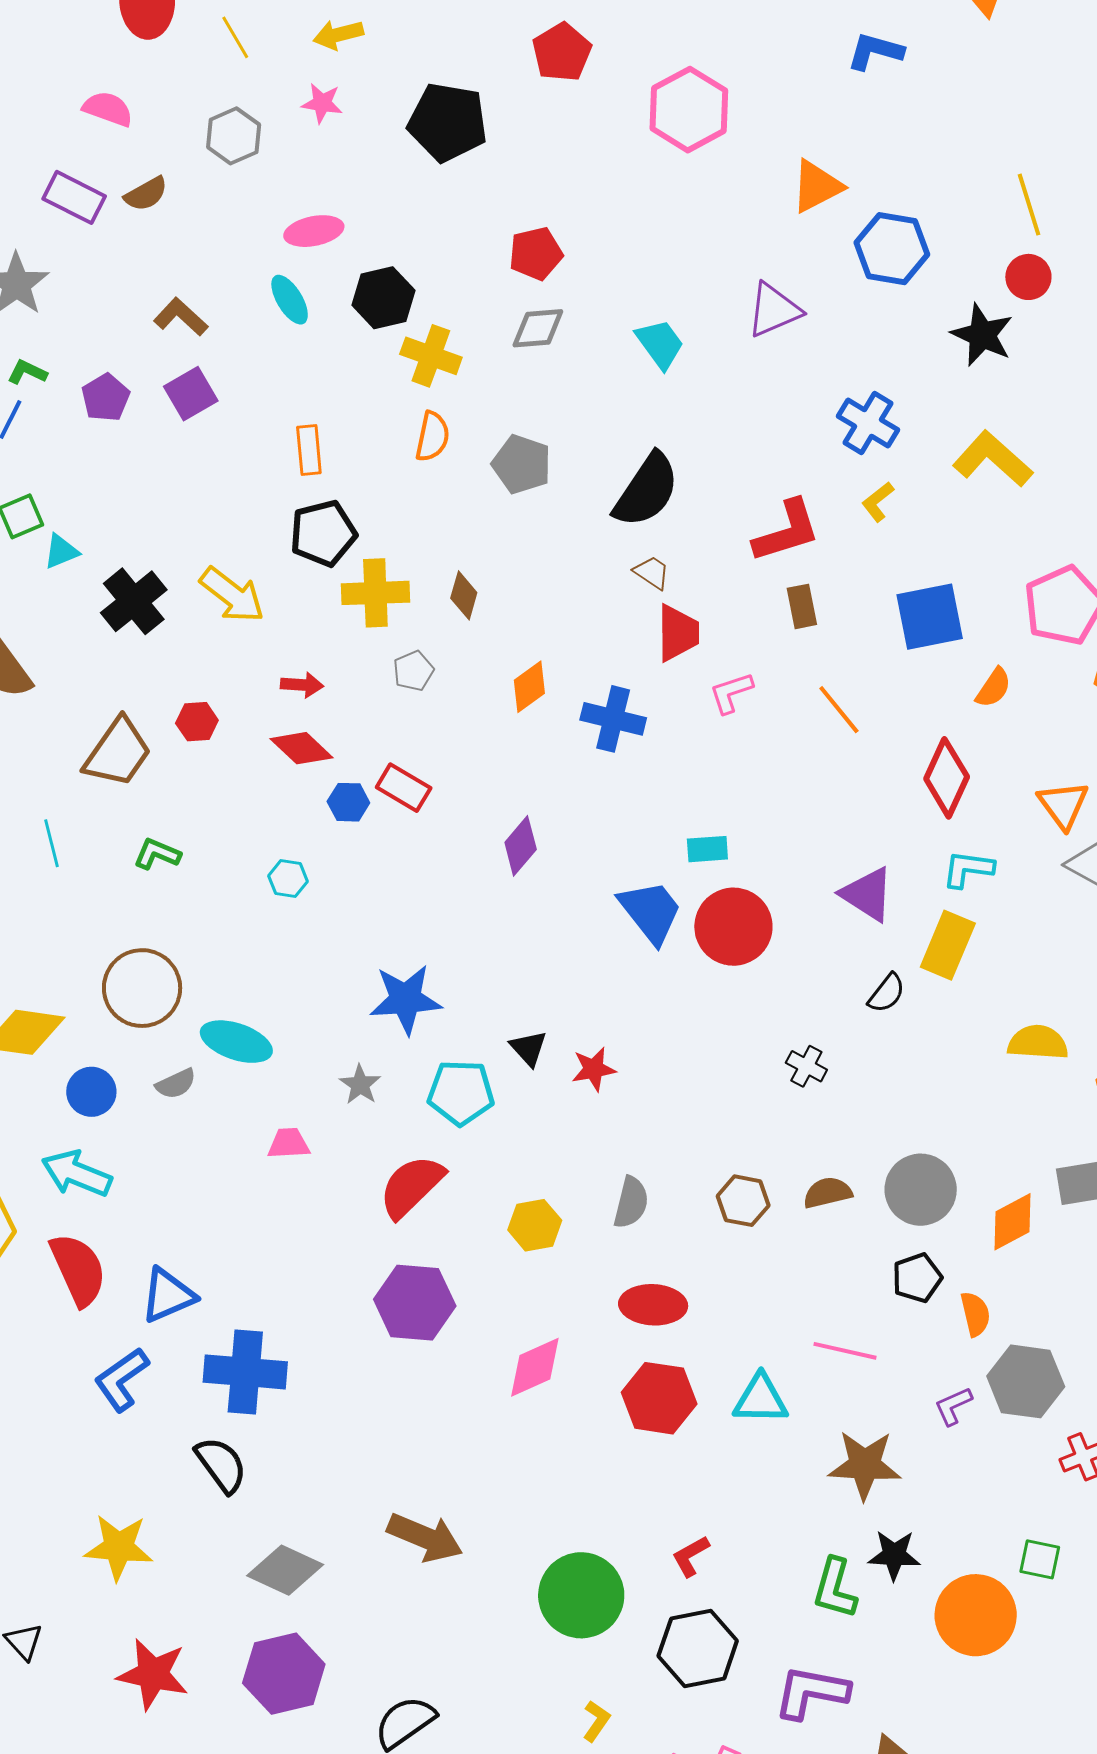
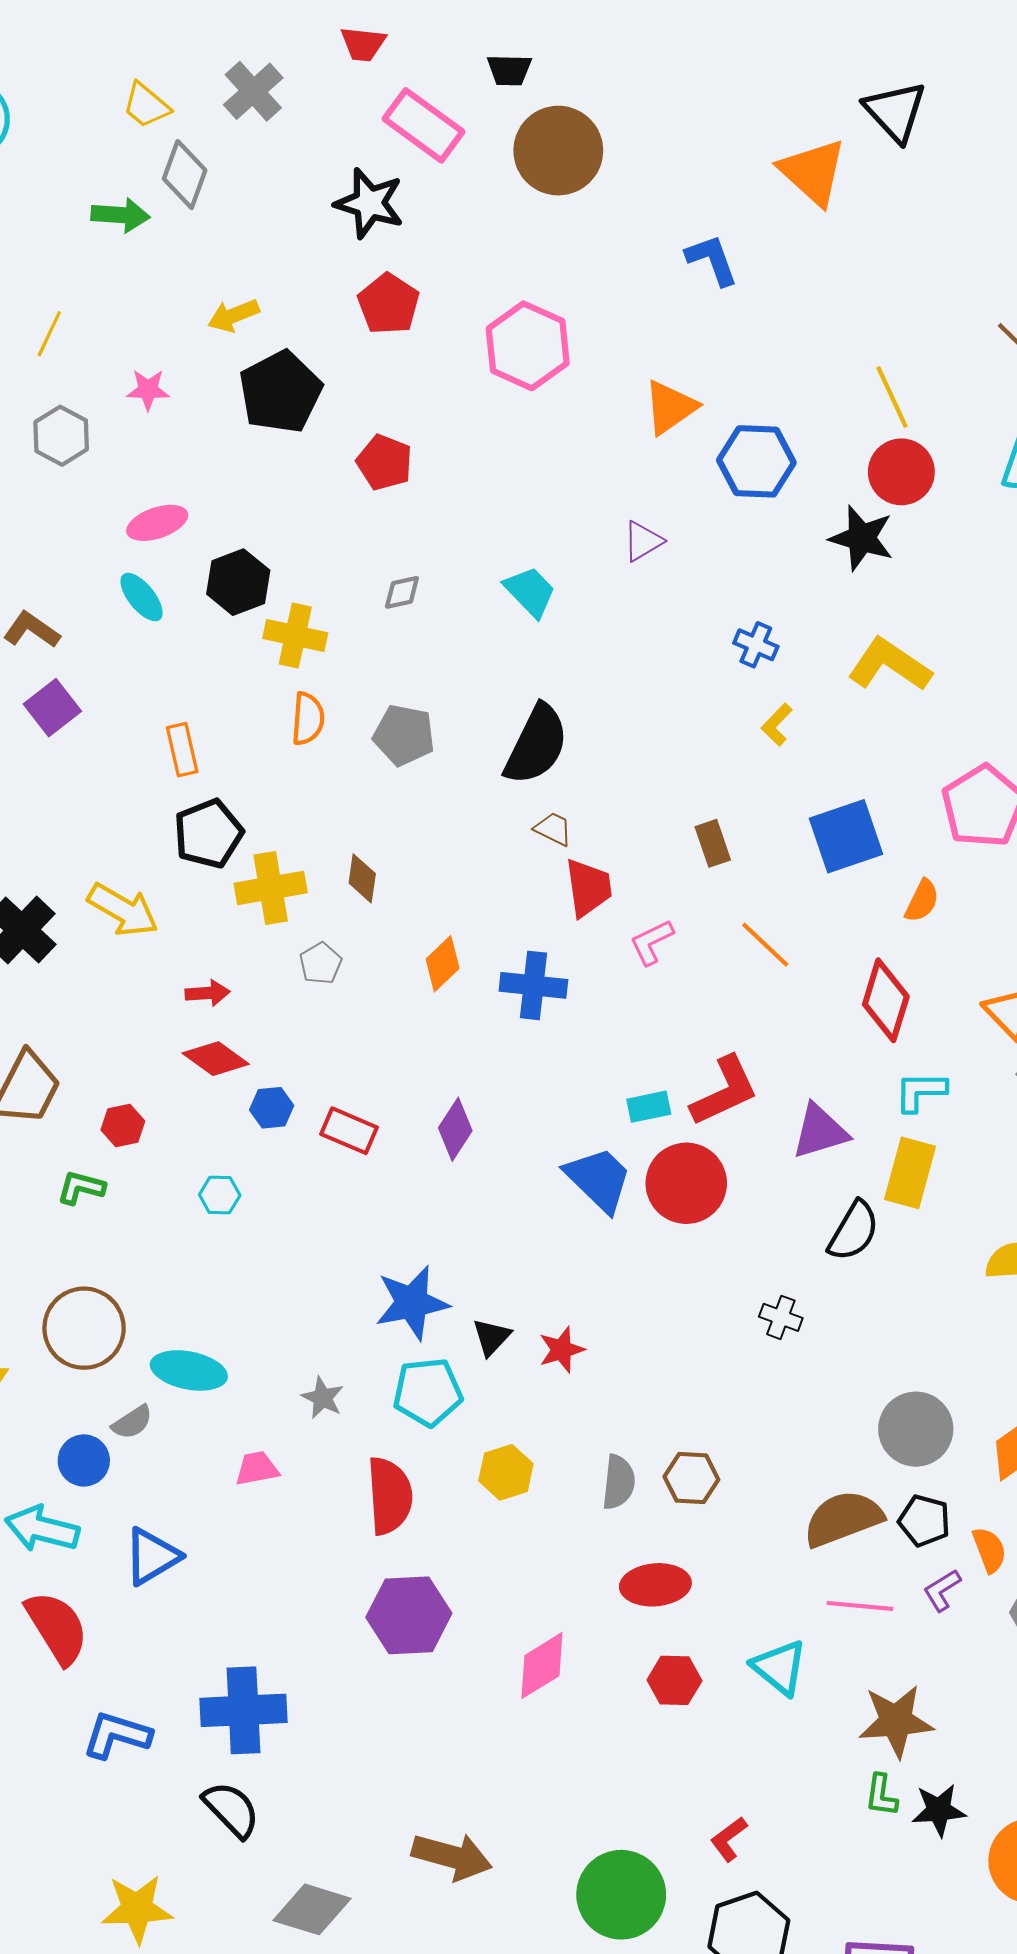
yellow arrow: (338, 35) -> (233, 316), moved
yellow line: (235, 37) -> (49, 334), turned 63
blue L-shape: (875, 51) -> (712, 260), turned 62
black pentagon: (448, 122) -> (280, 392), turned -30
red pentagon: (536, 253) -> (384, 462), moved, turned -30
red circle: (1028, 277) -> (901, 472), size x1.4
purple triangle: (774, 310) -> (643, 541), size x0.7
gray diamond: (538, 328) -> (402, 592), size x0.7
blue cross: (868, 423) -> (756, 645), size x0.7
red L-shape: (787, 531) -> (725, 1091), moved
red hexagon: (197, 722) -> (123, 1126), moved
red rectangle: (404, 788) -> (349, 1131), moved
purple triangle: (867, 894) -> (820, 1131), turned -42
black semicircle: (887, 993) -> (854, 1231), size x1.4
blue star: (406, 999) -> (412, 1303), moved
black triangle: (529, 1048) -> (492, 1337), turned 33
blue circle: (91, 1092) -> (84, 1460), moved
red semicircle: (411, 1186) -> (390, 1496), turned 138
brown semicircle: (828, 1193) -> (843, 1519), moved, size x1.6
brown hexagon: (743, 1201) -> (691, 1478), moved
yellow hexagon: (535, 1225) -> (506, 1472), moved
black pentagon: (917, 1278) -> (924, 1521), turned -30
blue triangle: (168, 1295) -> (152, 1556), moved
blue L-shape: (122, 1379) -> (117, 1735), turned 60
red hexagon: (659, 1398) -> (674, 1680), size x0.7
cyan triangle: (761, 1399) -> (779, 1667), turned 46
purple L-shape: (953, 1406) -> (942, 1590), moved
green L-shape: (835, 1588) -> (881, 1795), moved, size x0.7

